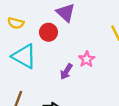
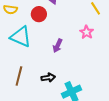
pink star: (87, 59) -> (87, 32), moved

